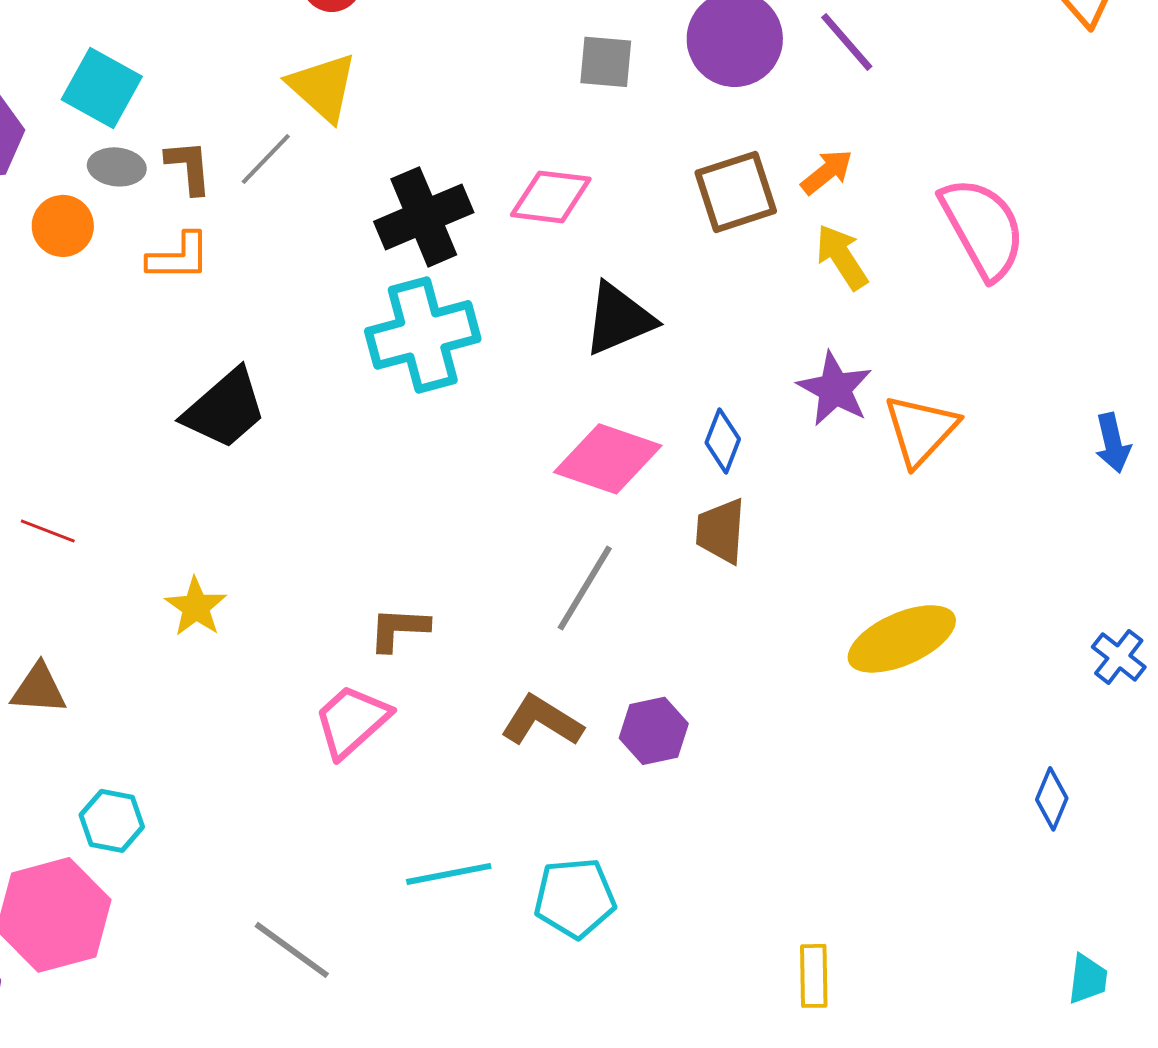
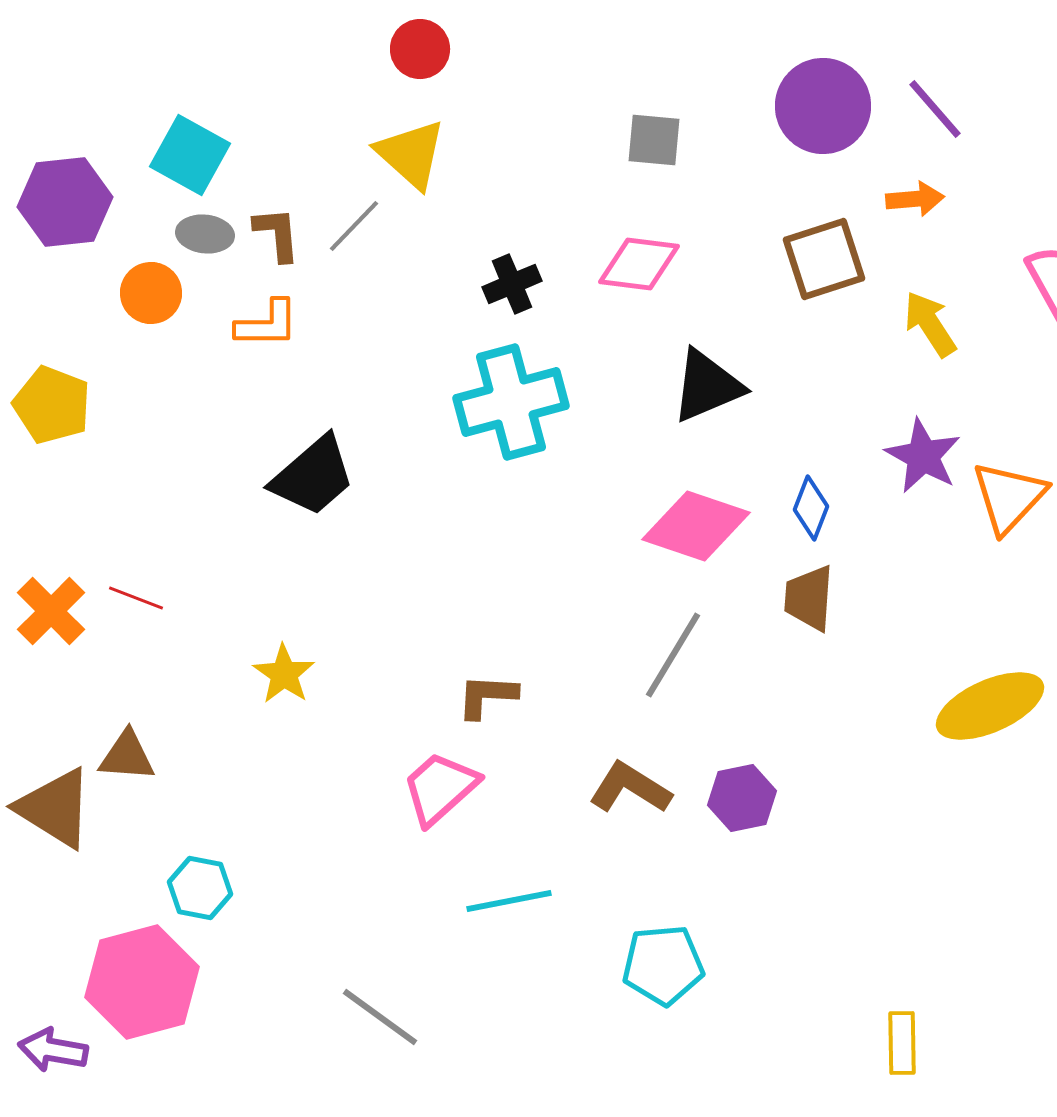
gray square: (606, 62) -> (654, 140), moved
orange arrow: (827, 172) -> (915, 199), moved, turned 34
black cross: (424, 217) -> (512, 284), size x0.6
cyan line: (449, 874) -> (509, 901), moved

